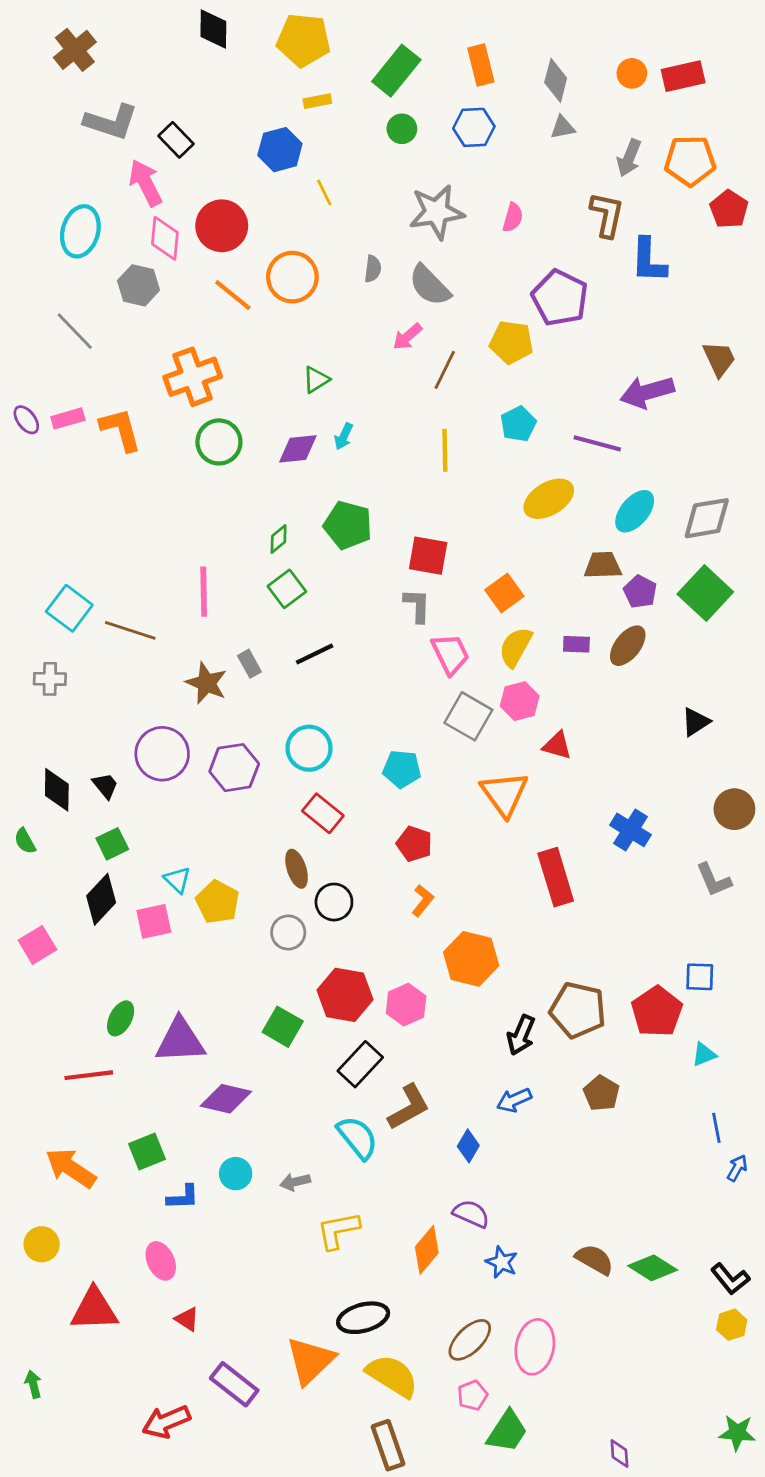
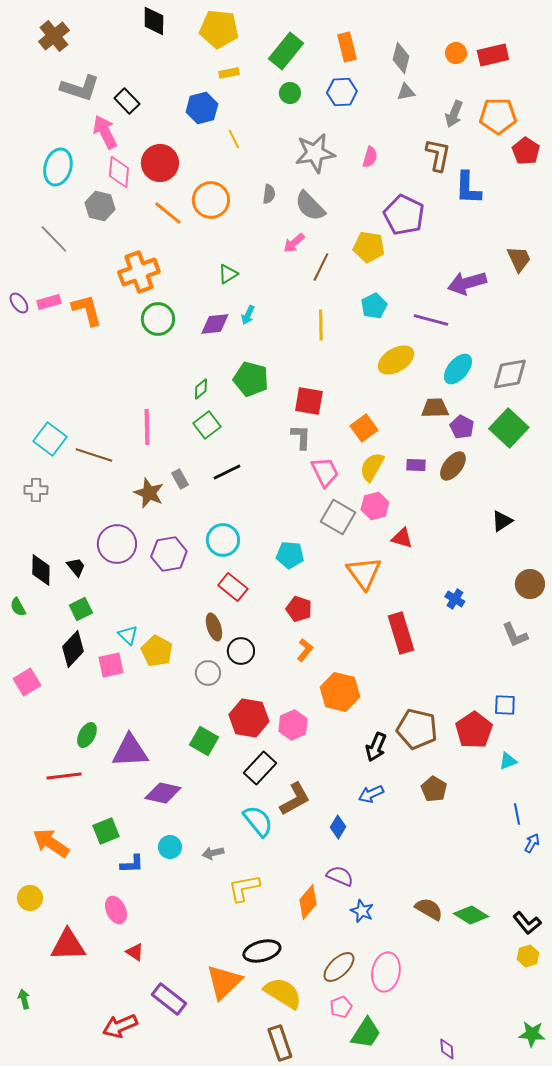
blue cross: (630, 830) -> (455, 599), size x0.7

